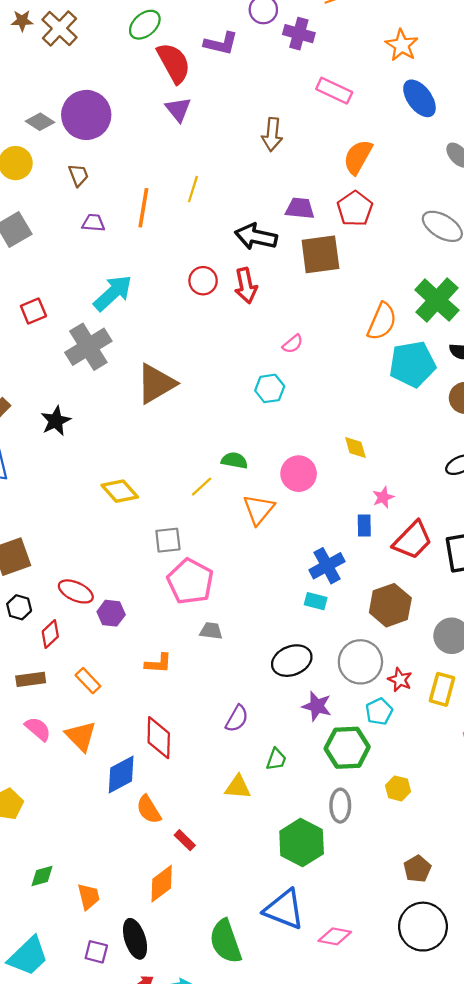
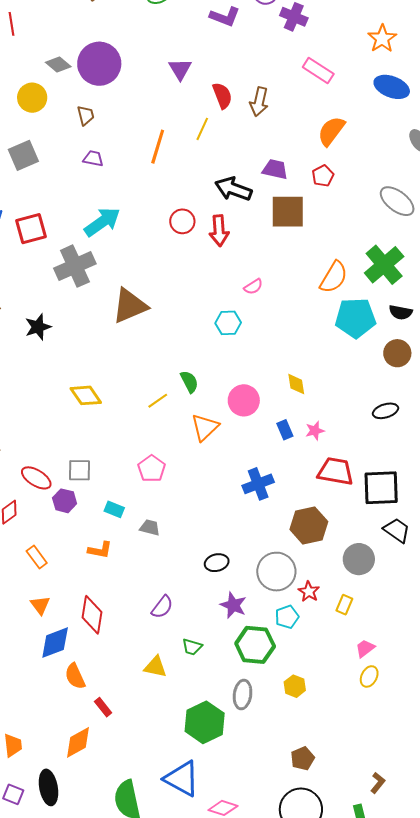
red semicircle: (174, 63) -> (222, 96), moved, size x0.7
blue ellipse: (419, 98) -> (392, 87), turned -40
yellow line: (193, 189) -> (202, 129), moved
orange line: (143, 208) -> (158, 147), moved
red pentagon: (355, 209) -> (323, 176), size x0.7
red square: (33, 311) -> (31, 229), size x1.4
green semicircle: (234, 460) -> (189, 382), turned 45
blue rectangle: (364, 525) -> (285, 430), moved, turned -30
gray square: (168, 540) -> (79, 470), moved
red trapezoid: (413, 540) -> (336, 471), turned -132
pink pentagon: (190, 581) -> (152, 469), moved, size x0.7
cyan rectangle: (316, 601) -> (114, 509), moved
black ellipse: (292, 661) -> (217, 563), size x0.7
yellow rectangle: (442, 689) -> (344, 605), size x0.7
orange triangle: (81, 736) -> (40, 605), moved, size x0.7
green trapezoid: (276, 759) -> (192, 647), turned 80

